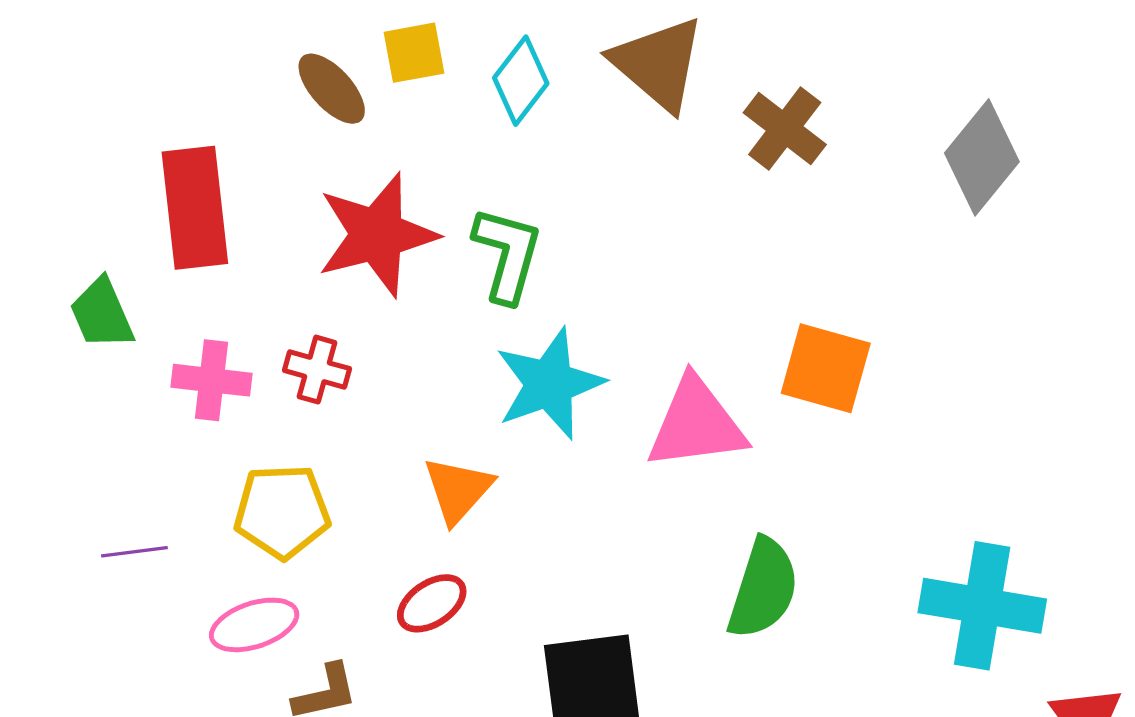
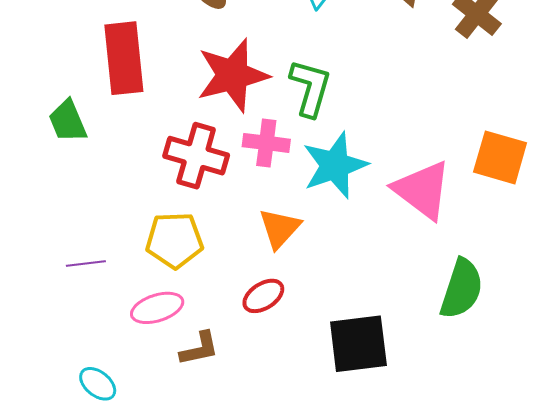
red cross: (317, 370) -> (196, 156), size x1.6
pink cross: (212, 380) -> (266, 143), moved
pink triangle: (696, 424) -> (422, 190), turned 44

